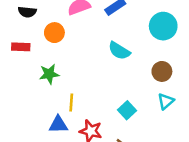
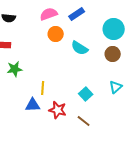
orange circle: (54, 33) -> (56, 34), moved
brown circle: (162, 71) -> (113, 54), moved
green star: (49, 74) -> (15, 69), moved

